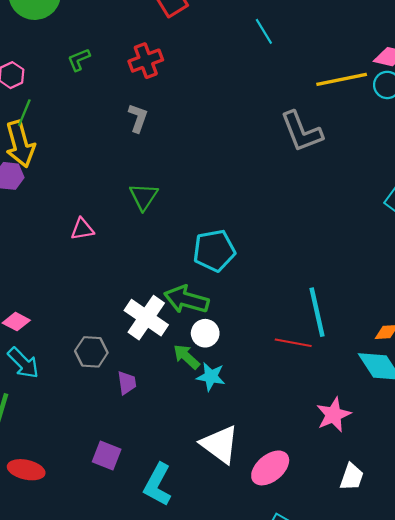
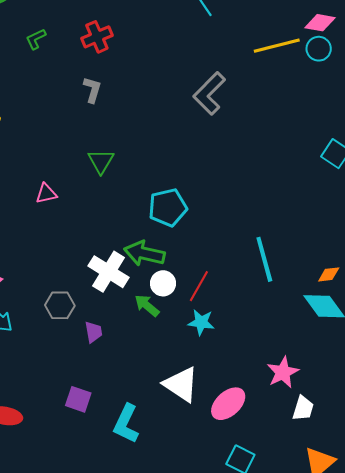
gray L-shape: (301, 132) -> (209, 93), moved, turned 69
red line: (293, 343) -> (199, 286), moved, turned -68
cyan star: (211, 377) -> (201, 322), moved
pink star: (334, 415) -> (283, 372), moved

